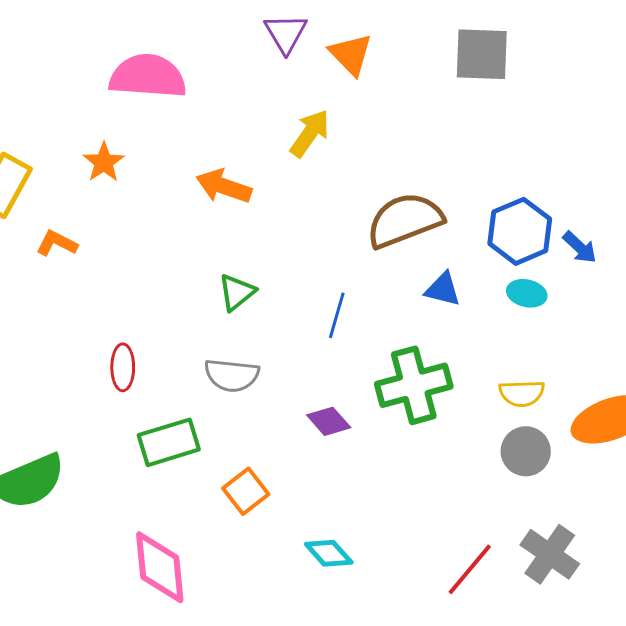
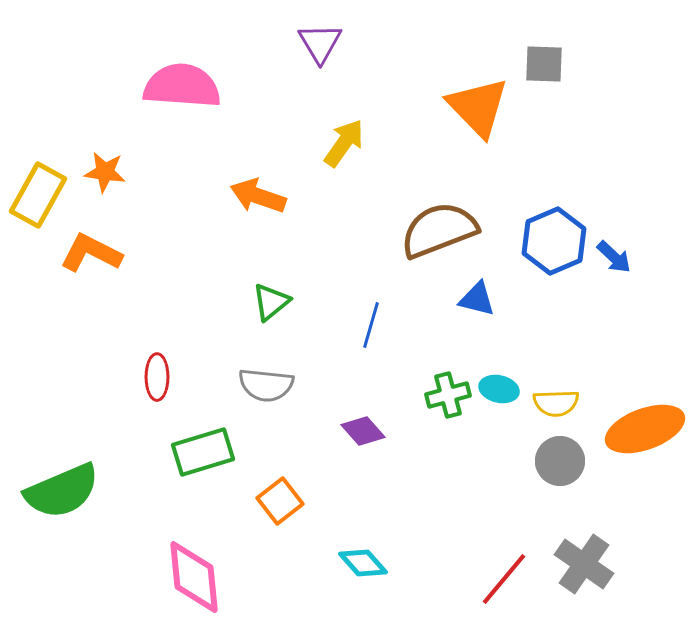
orange triangle: (351, 54) -> (478, 107), moved, size x1.4
gray square: (482, 54) -> (544, 64), moved, size x0.7
orange star: (104, 162) -> (105, 172), moved, turned -30
orange L-shape: (57, 243) -> (91, 253), size x1.5
cyan ellipse: (527, 293) -> (499, 389), moved
green cross: (414, 385) -> (448, 395), size x0.6

